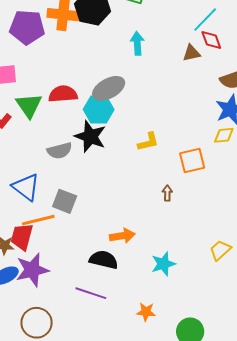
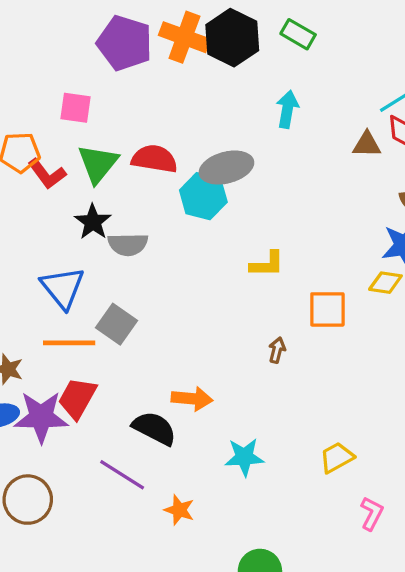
black star: (90, 136) -> (93, 222), moved, size x0.7
red trapezoid: (22, 237) -> (77, 398), moved
orange star: (146, 312) -> (179, 510), moved

